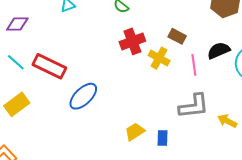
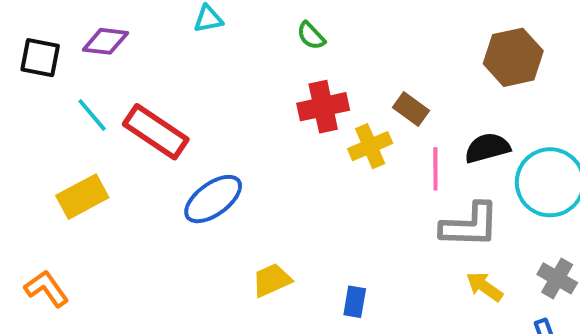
yellow cross: (159, 58) -> (370, 146), turned 30
gray L-shape: (194, 106) -> (470, 225), moved
yellow trapezoid: (135, 132) -> (272, 280), moved

